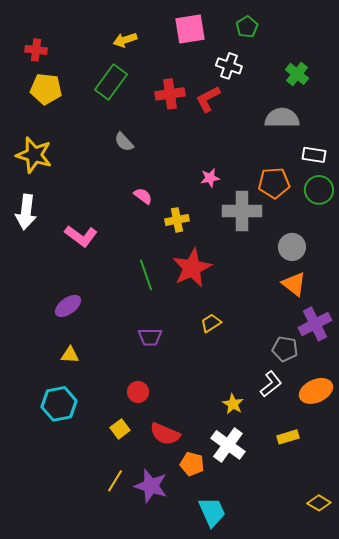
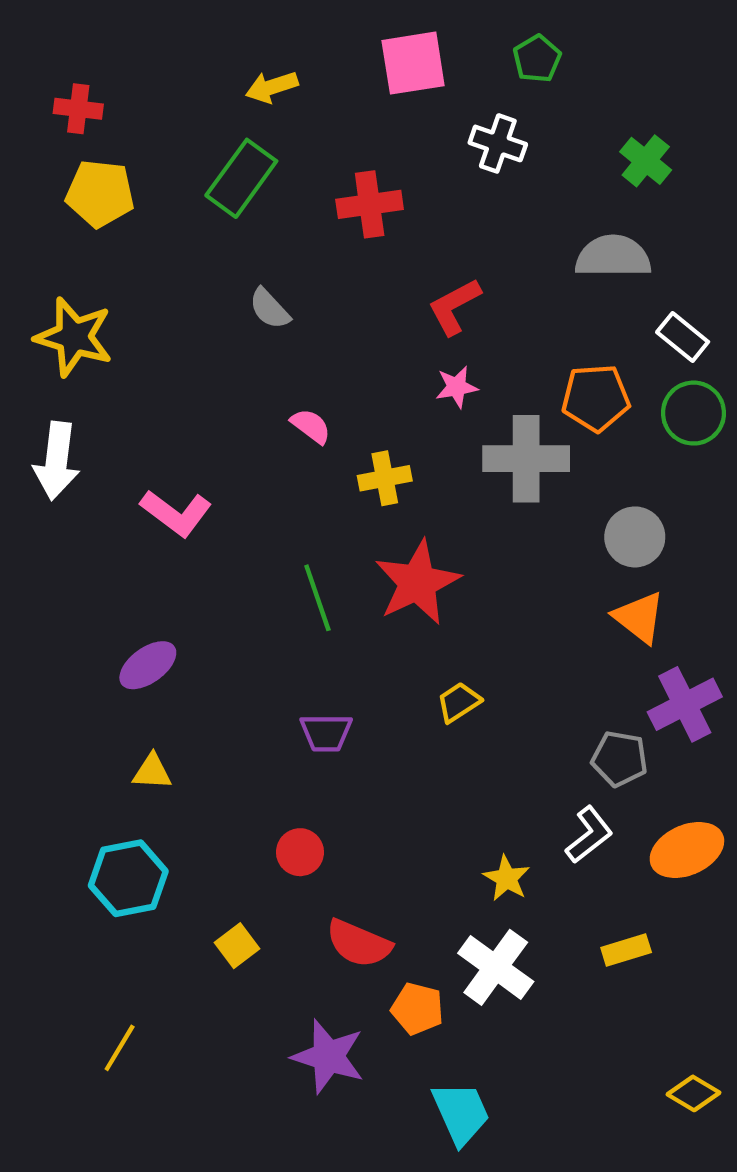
red L-shape: (208, 99) -> (454, 307), moved
white rectangle: (314, 155) -> (683, 337), turned 30
yellow square: (120, 429) -> (237, 946), moved
yellow line: (115, 481) -> (120, 1048), moved

